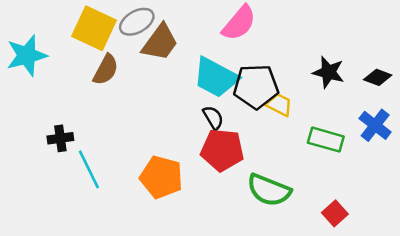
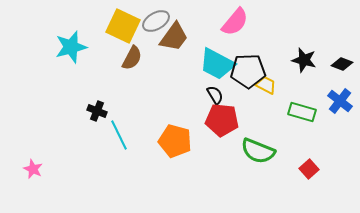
black cross: (60, 138) -> (97, 111), turned 30

